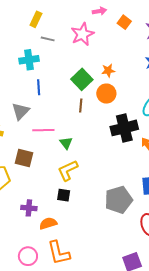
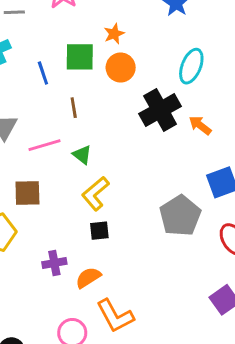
green square: (82, 79) -> (80, 57), turned -30
blue line: (39, 87) -> (43, 73), moved
brown line: (81, 105) -> (74, 108), moved

